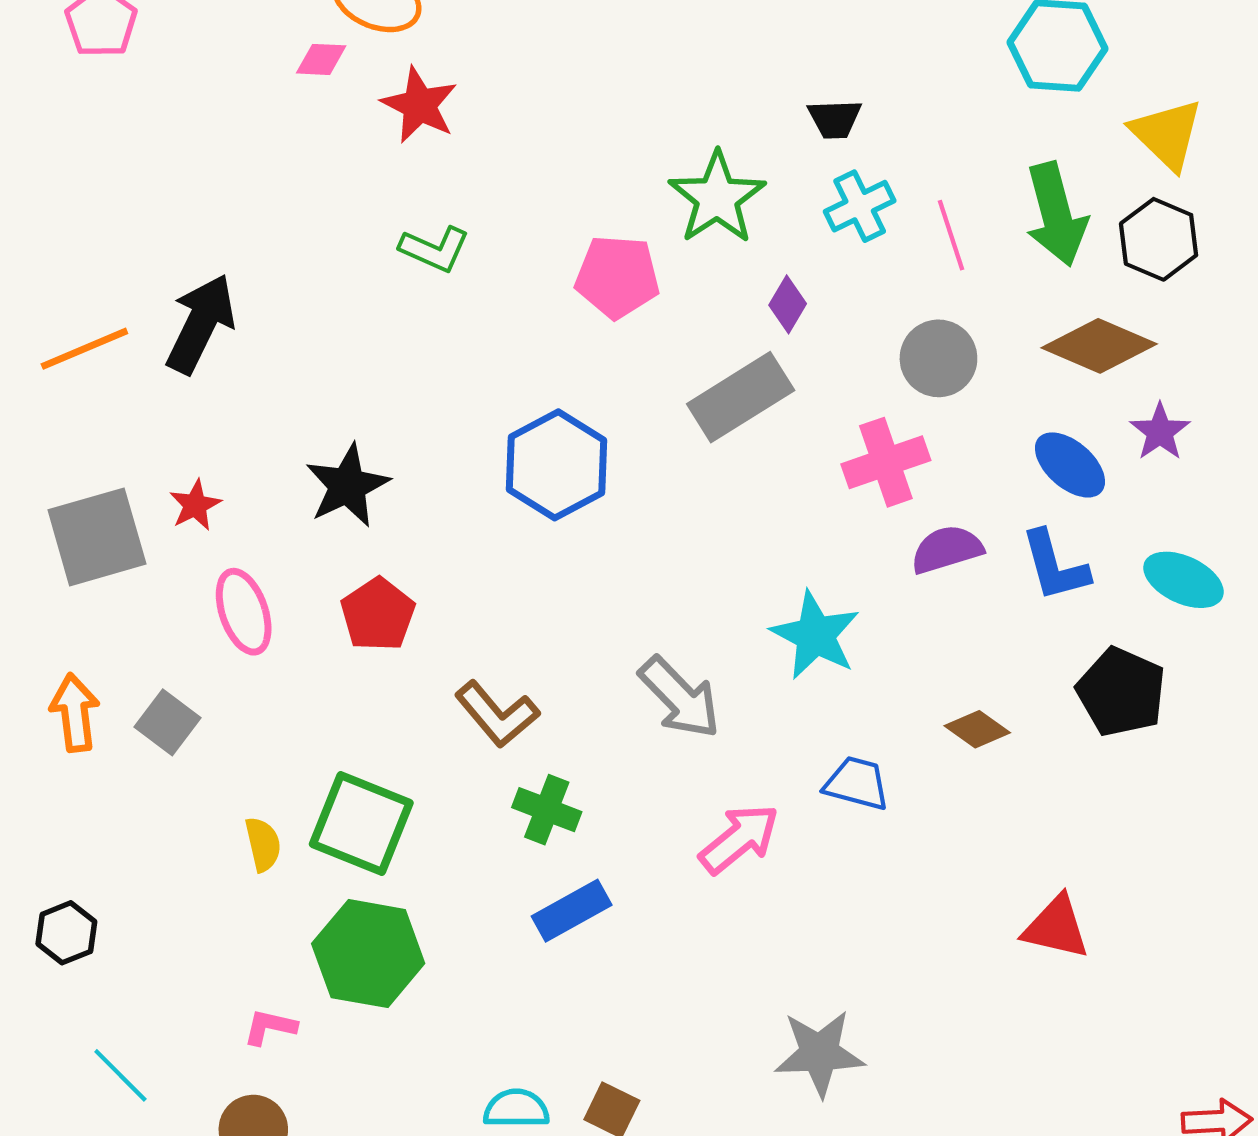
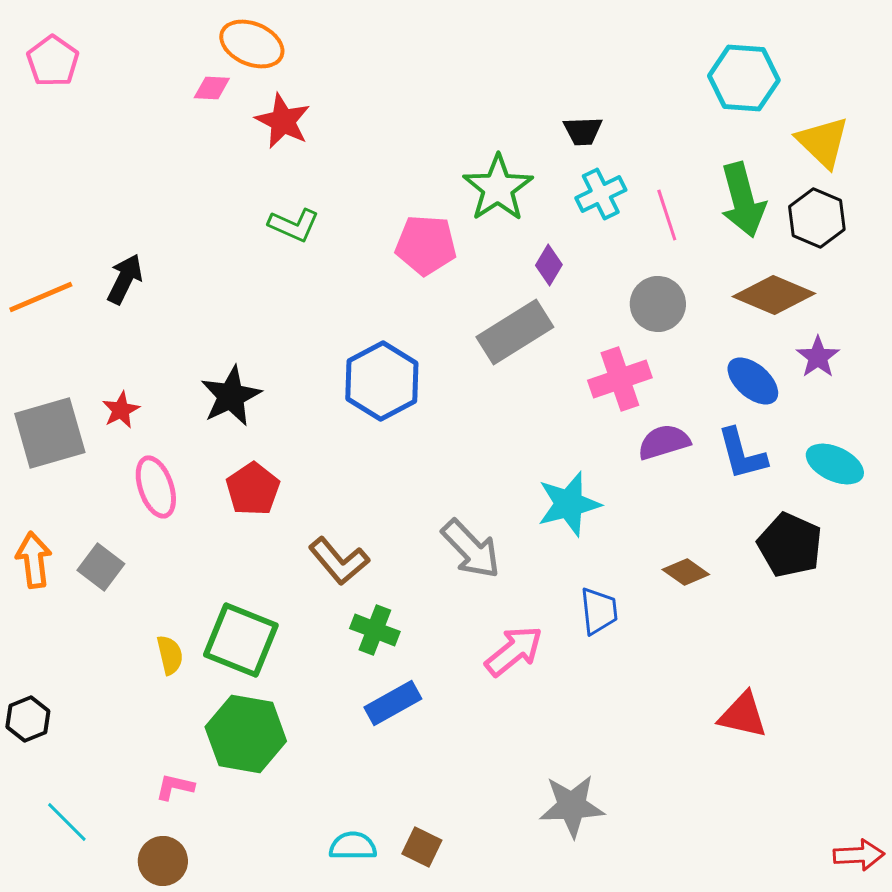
black arrow: (201, 324) -> (125, 279), size x0.7
cyan star: (815, 635) -> (569, 504), turned 30
blue trapezoid: (857, 783) -> (599, 611), turned 69

